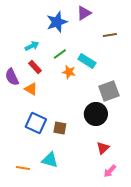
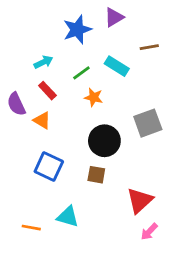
cyan rectangle: (87, 61) -> (117, 66), moved
black circle: (96, 114) -> (104, 141), moved
brown square: (60, 128) -> (96, 175), moved
red triangle: (103, 148) -> (140, 200), size x1.5

